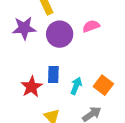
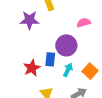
purple circle: (60, 34) -> (66, 45), moved

